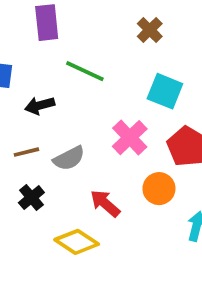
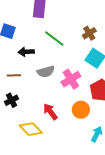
brown cross: (150, 30) -> (89, 33), moved
gray semicircle: (69, 158) -> (46, 72), moved

